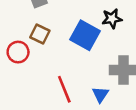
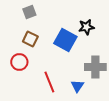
red circle: (18, 52) -> (19, 62), moved

